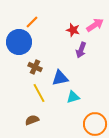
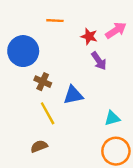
orange line: (32, 22) -> (55, 21), moved, turned 48
purple arrow: (81, 50) -> (99, 61), turned -56
cyan triangle: (73, 97) -> (112, 118), moved

